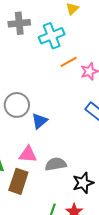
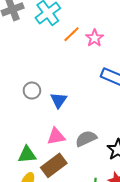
gray circle: (17, 105) -> (32, 91), size x0.7
brown rectangle: (18, 181) -> (54, 165), turned 50

